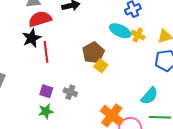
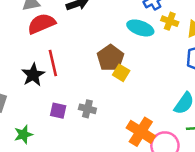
yellow cross: (138, 35) -> (170, 21), moved
black star: (32, 38) -> (33, 75), moved
green star: (46, 111) -> (23, 134), moved

